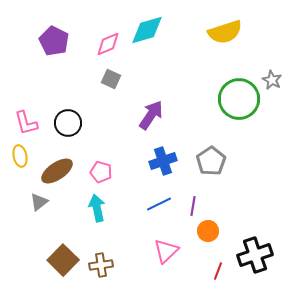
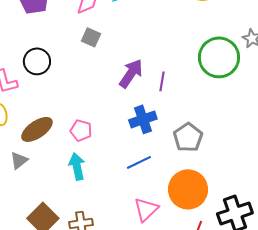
black circle: (68, 123) -> (37, 61), moved
gray pentagon: (211, 161) -> (188, 137), moved
purple line: (193, 206) -> (162, 81), moved
orange circle: (208, 231) -> (188, 189), size x1.8

